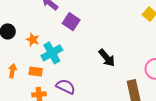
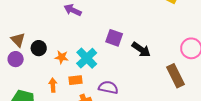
purple square: (71, 22) -> (114, 38), moved
orange star: (33, 40) -> (62, 57), moved

